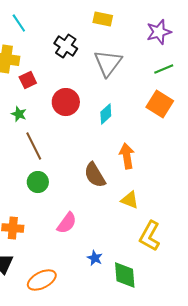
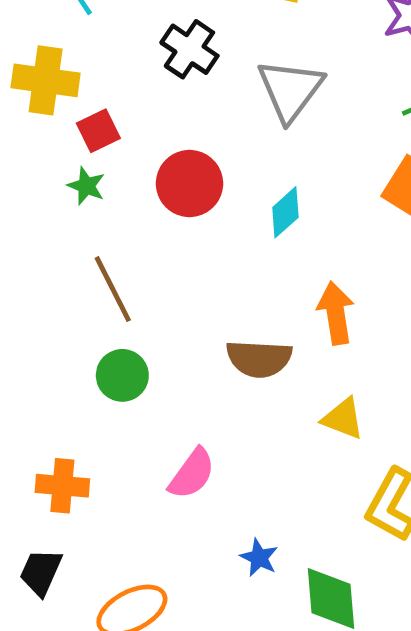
green star: (19, 114) -> (86, 186), moved
brown semicircle: (95, 175) -> (259, 359), turned -56

